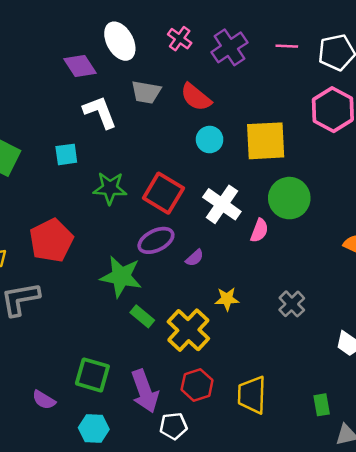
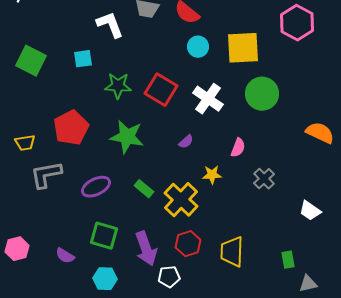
pink semicircle: (259, 230) -> (238, 148), moved
purple ellipse: (156, 240) -> (96, 187), moved
green star: (121, 277) -> (127, 137), moved

